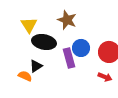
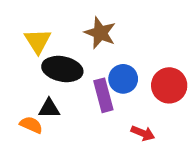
black triangle: (36, 66) -> (49, 108), turned 32
red arrow: (105, 77) -> (143, 133), moved

